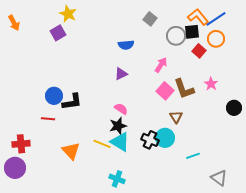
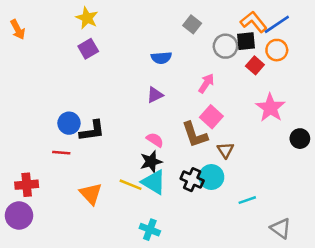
purple square: (58, 33) -> (88, 49), moved
pink star: (211, 84) -> (270, 108), size x1.6
brown L-shape: (184, 89) -> (195, 135), moved

